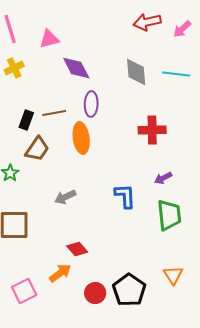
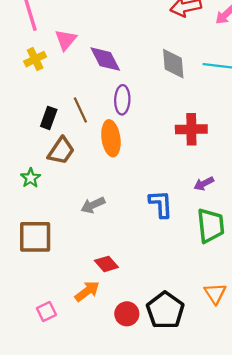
pink triangle: (49, 39) -> (66, 40), moved, turned -35
brown line: (54, 113) -> (80, 110), turned 75
pink square: (24, 291) -> (46, 312), size x0.7

